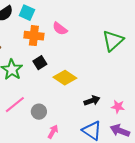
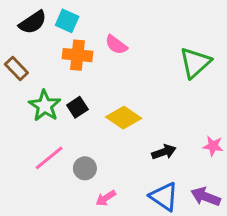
black square: (40, 63) -> (77, 107), moved
pink star: (118, 107) -> (213, 146), moved
pink arrow: (53, 132) -> (106, 198), turned -152

